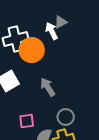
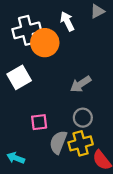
gray triangle: (61, 22) -> (97, 11), moved
gray arrow: (48, 87) -> (81, 84), moved, turned -90

